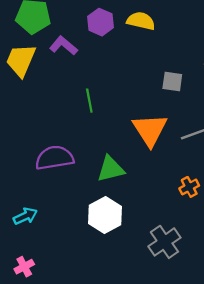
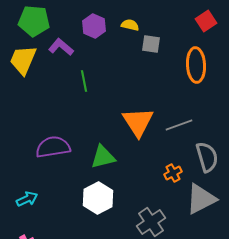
yellow semicircle: (141, 21) -> (130, 25), size x0.7
gray square: (172, 82) -> (151, 44), moved
green line: (89, 101) -> (84, 81), moved

